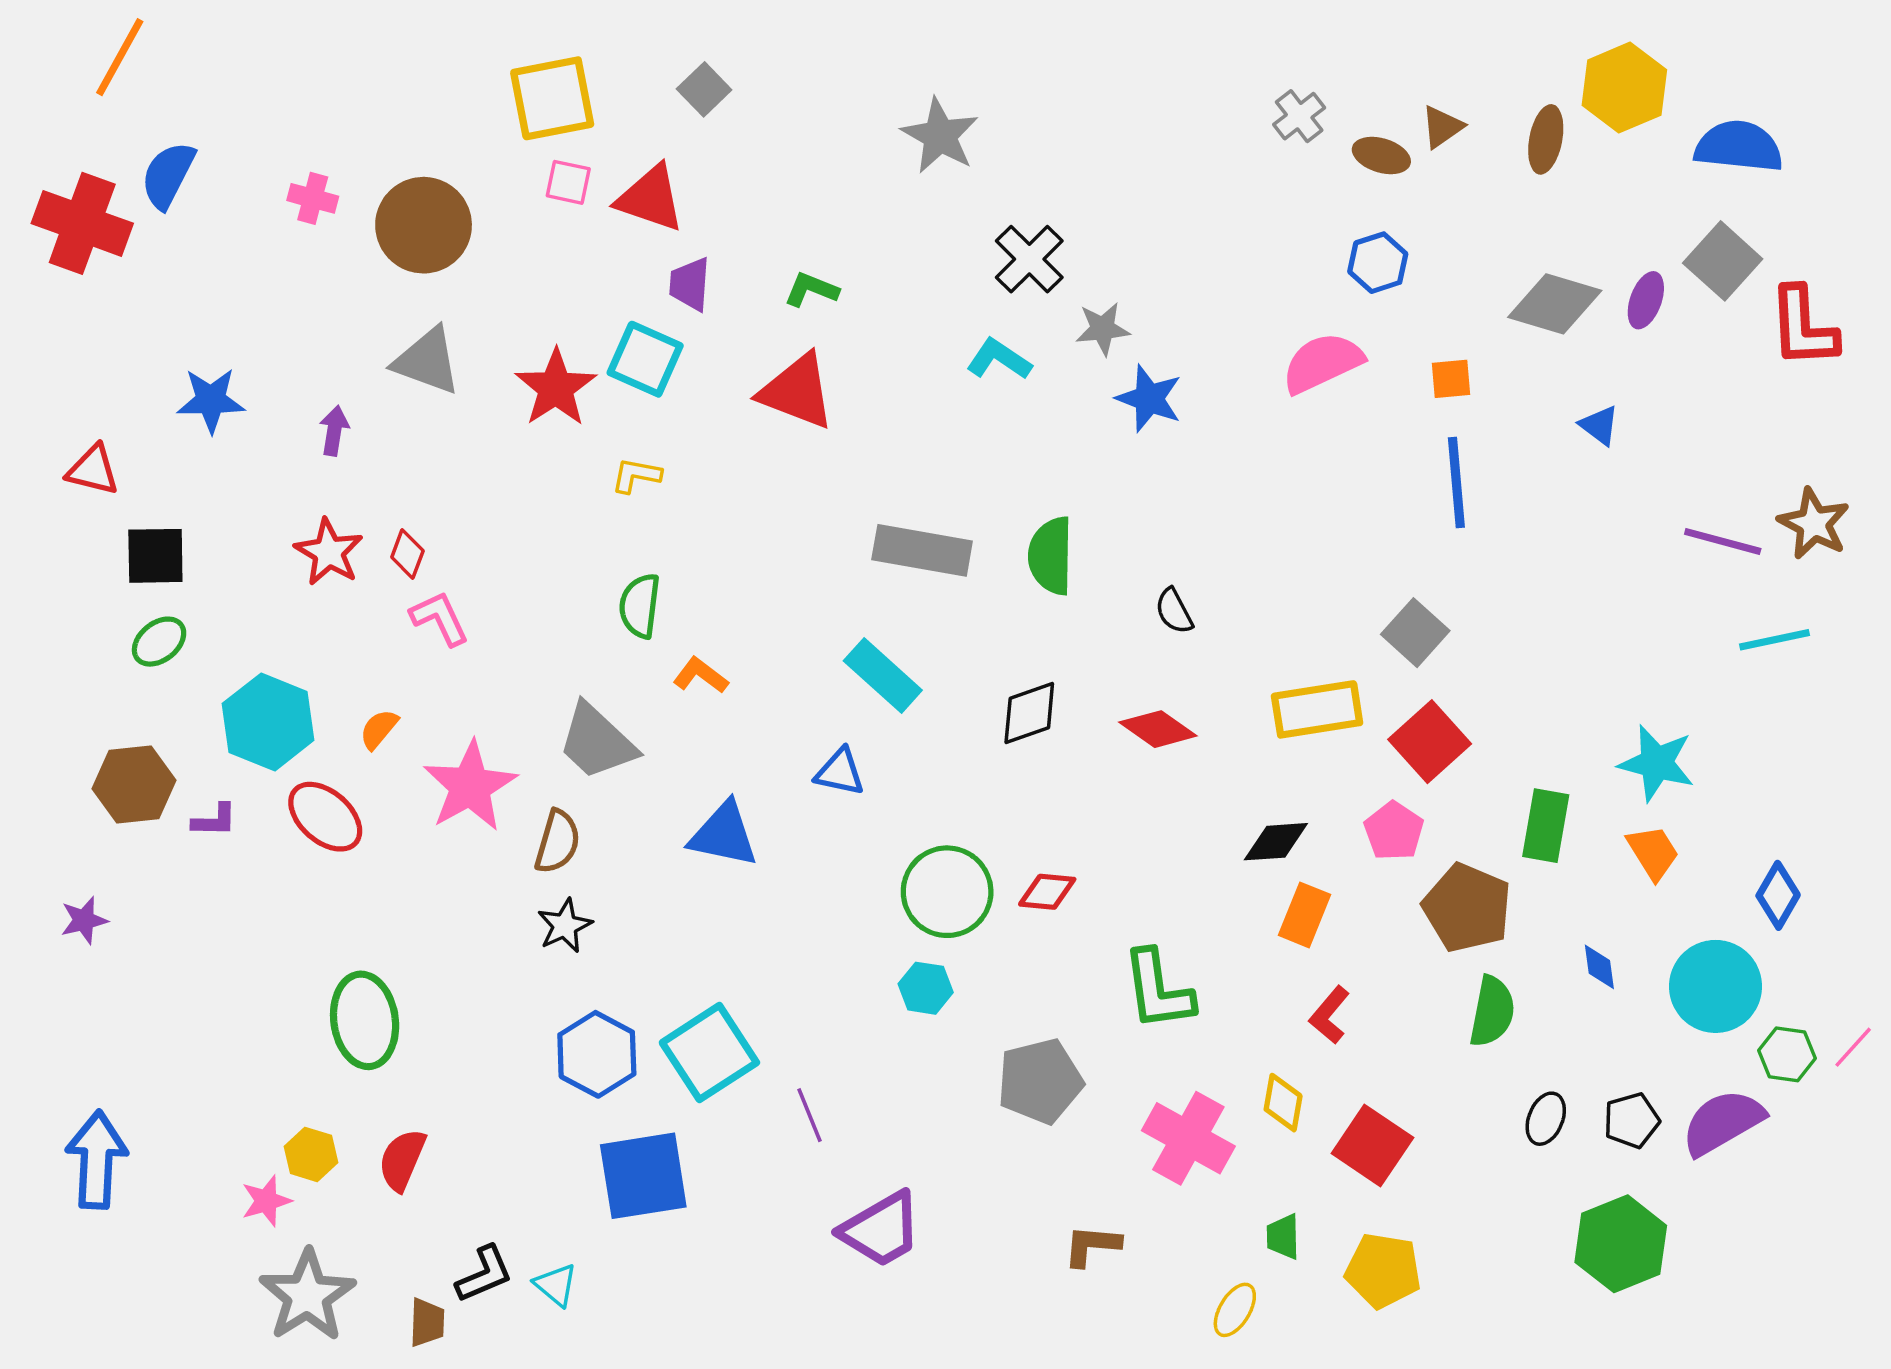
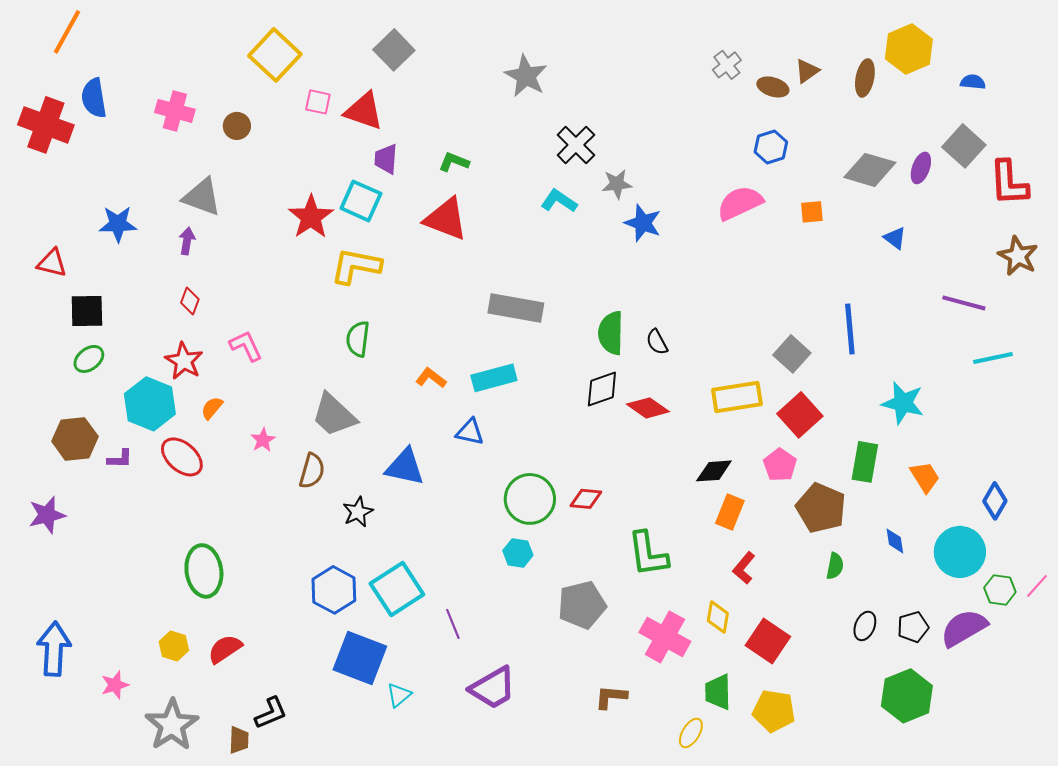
gray square: (704, 89) -> (394, 50), size x1.4
yellow square: (552, 98) -> (275, 55), moved, turned -36
blue semicircle: (1739, 147) -> (973, 82), size x0.5
blue semicircle: (168, 175) -> (94, 98), turned -36
pink cross: (313, 198) -> (175, 111), size x1.4
brown circle: (424, 225) -> (237, 126), size x0.5
gray triangle: (427, 361) -> (202, 197), moved
yellow L-shape: (636, 475) -> (356, 266), size x1.8
blue line: (1456, 482) -> (850, 329), moved
brown star: (1814, 524) -> (1018, 256), moved
red star: (329, 552) -> (184, 361), moved
red diamond: (407, 554) -> (190, 301), moved
green semicircle: (1051, 556) -> (611, 333), moved
orange L-shape: (701, 675) -> (431, 378), moved
cyan rectangle: (883, 675) -> (494, 378), turned -57
black diamond: (1029, 713) -> (602, 389), moved
cyan star: (1657, 763) -> (903, 403), moved
pink star: (470, 786) -> (263, 440), size x0.5
purple star: (84, 920) -> (47, 515), size x1.4
black star: (565, 926) -> (358, 512), moved
green semicircle: (1492, 1011) -> (835, 566), size x0.7
red semicircle: (402, 1160) -> (225, 649), turned 33
blue square: (643, 1176) -> (360, 658), turned 30
pink star: (266, 1201) -> (115, 685), moved
green trapezoid: (1283, 1237) -> (718, 692), size x1.4
cyan triangle: (556, 1285) -> (399, 695), moved, turned 40

